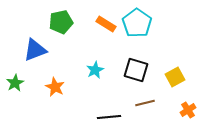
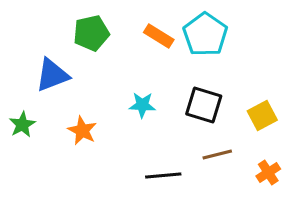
cyan star: (95, 70) -> (142, 105), turned 30
orange cross: (188, 110) -> (268, 172), moved

